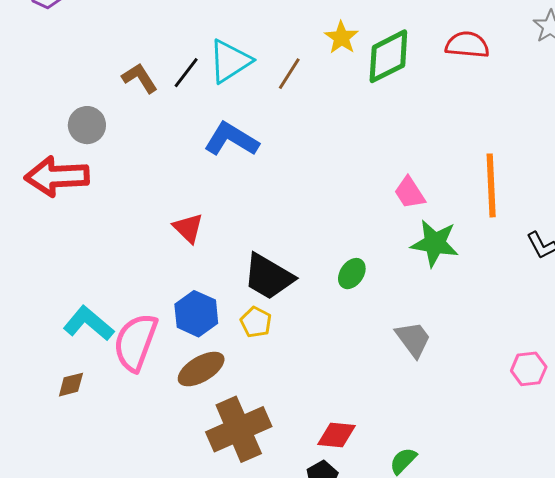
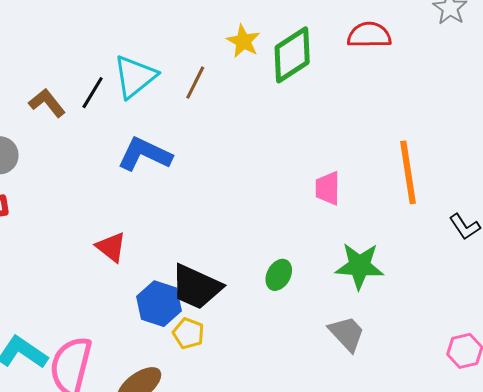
pink trapezoid: (410, 193) -> (328, 188), turned 39
green star: (435, 243) -> (359, 266), moved
blue hexagon: (196, 314) -> (159, 304), moved

